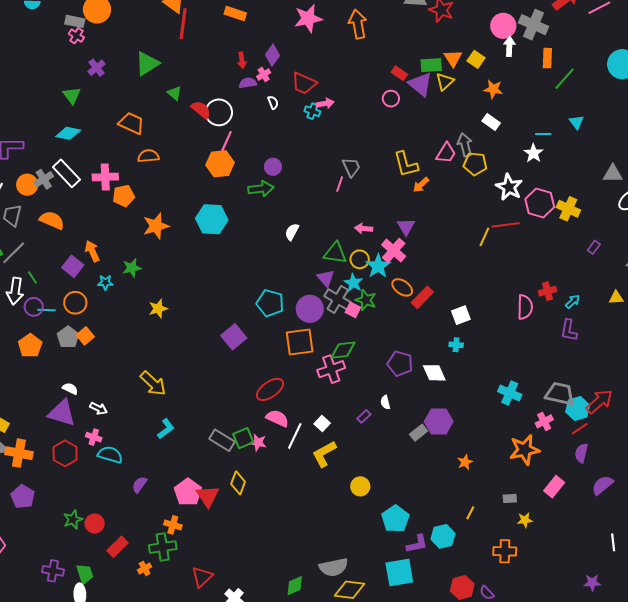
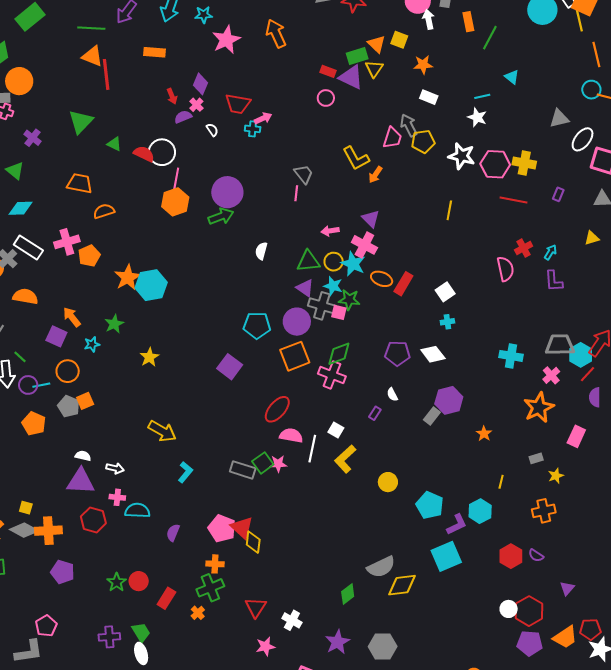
purple circle: (273, 167) -> (227, 192), size x1.8
cyan hexagon: (212, 219) -> (151, 285), moved
red line: (506, 225) -> (514, 200), moved, turned 32
orange square: (85, 336) -> (85, 401), turned 30
pink cross: (331, 369) -> (332, 375), turned -36
yellow diamond: (238, 483) -> (253, 542), moved

